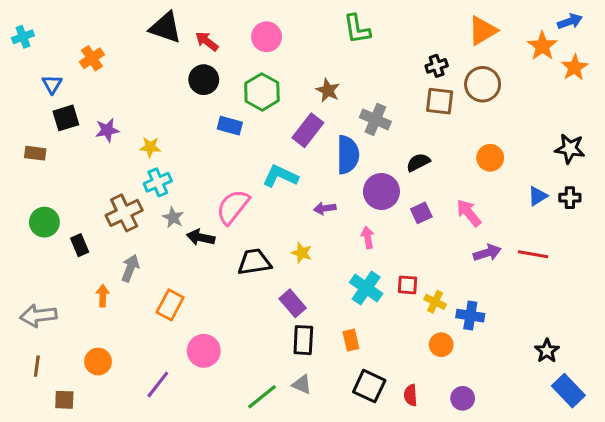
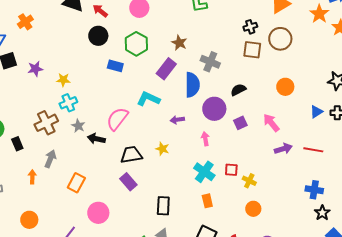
purple rectangle: (293, 303) -> (128, 182), moved
blue cross: (470, 316) -> (314, 190), moved
orange rectangle: (351, 340) -> (207, 201), moved

